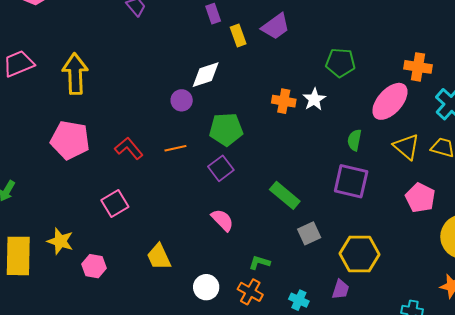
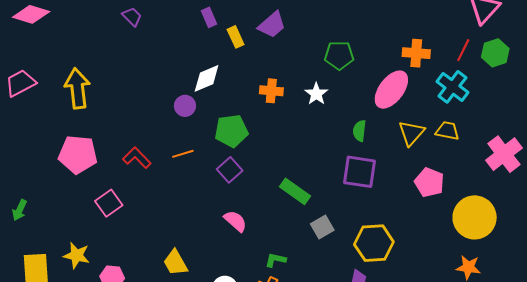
orange cross: (284, 101) -> (271, 91), moved
yellow triangle: (406, 147) -> (411, 133), turned 36
pink square: (115, 204) -> (109, 203), moved

